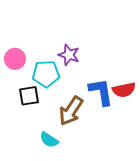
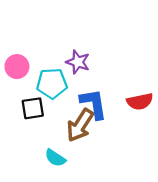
blue L-shape: (101, 92) -> (94, 104), moved

